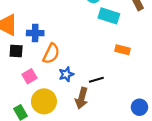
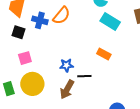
orange rectangle: (122, 50) -> (104, 54), moved
orange semicircle: (51, 54) -> (61, 16), moved
blue star: (66, 74) -> (66, 65), moved

